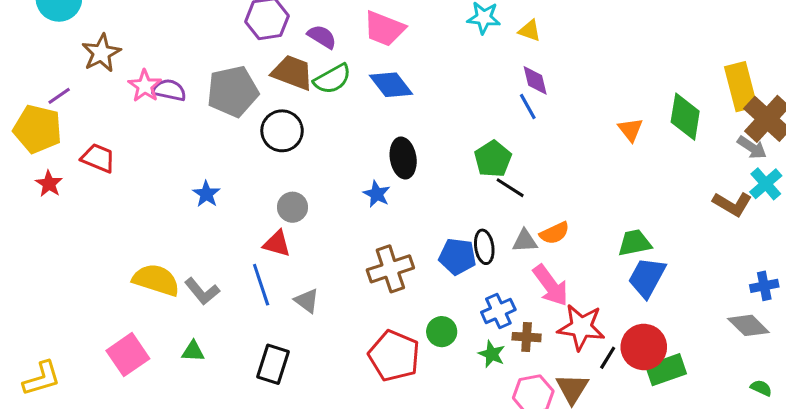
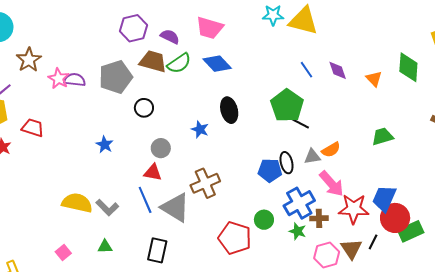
yellow triangle: (530, 31) -> (303, 21), size x2.0
purple diamond: (535, 80) -> (338, 70), moved
black circle: (282, 131) -> (144, 108), moved, size x0.7
green pentagon: (493, 159) -> (287, 106), size x1.4
blue star: (377, 194) -> (200, 129), moved
green trapezoid: (635, 243) -> (382, 136), moved
brown cross: (390, 269) -> (205, 183), moved
blue trapezoid: (647, 277) -> (384, 198), moved
gray triangle: (307, 301) -> (175, 208), size x1.8
blue cross: (498, 311) -> (299, 203), size x1.4
pink square: (128, 355) -> (63, 252), size x0.6
black line: (608, 358) -> (373, 242), moved

